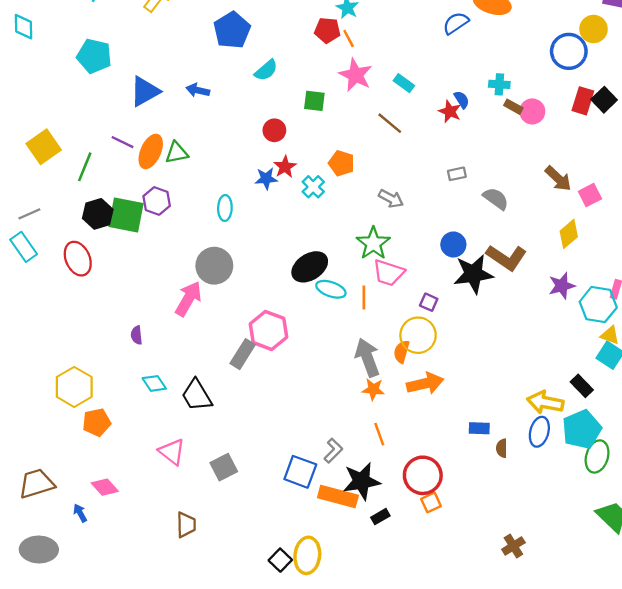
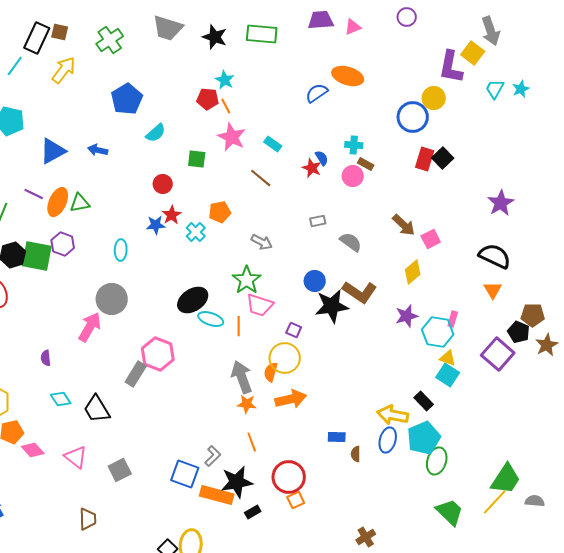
pink circle: (532, 111) -> (353, 176), moved
orange pentagon: (341, 163) -> (220, 212), turned -30
pink diamond: (105, 487) -> (33, 450), moved

